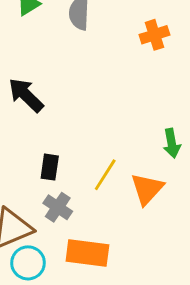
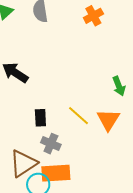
yellow line: (105, 175) -> (78, 116), turned -70
orange rectangle: (87, 253) -> (56, 173), moved

